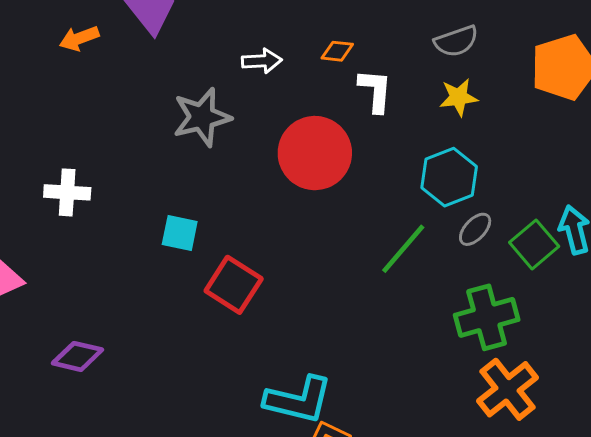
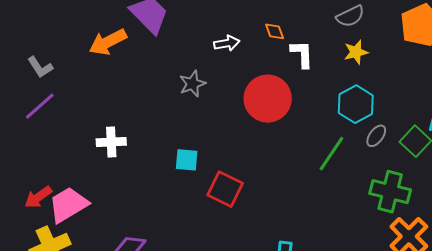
orange arrow: (79, 38) -> (108, 42), size x1.5
orange diamond: (337, 51) -> (275, 31), turned 70
gray star: (202, 117) -> (192, 84), size x0.7
green cross: (487, 317) -> (390, 192), turned 36

